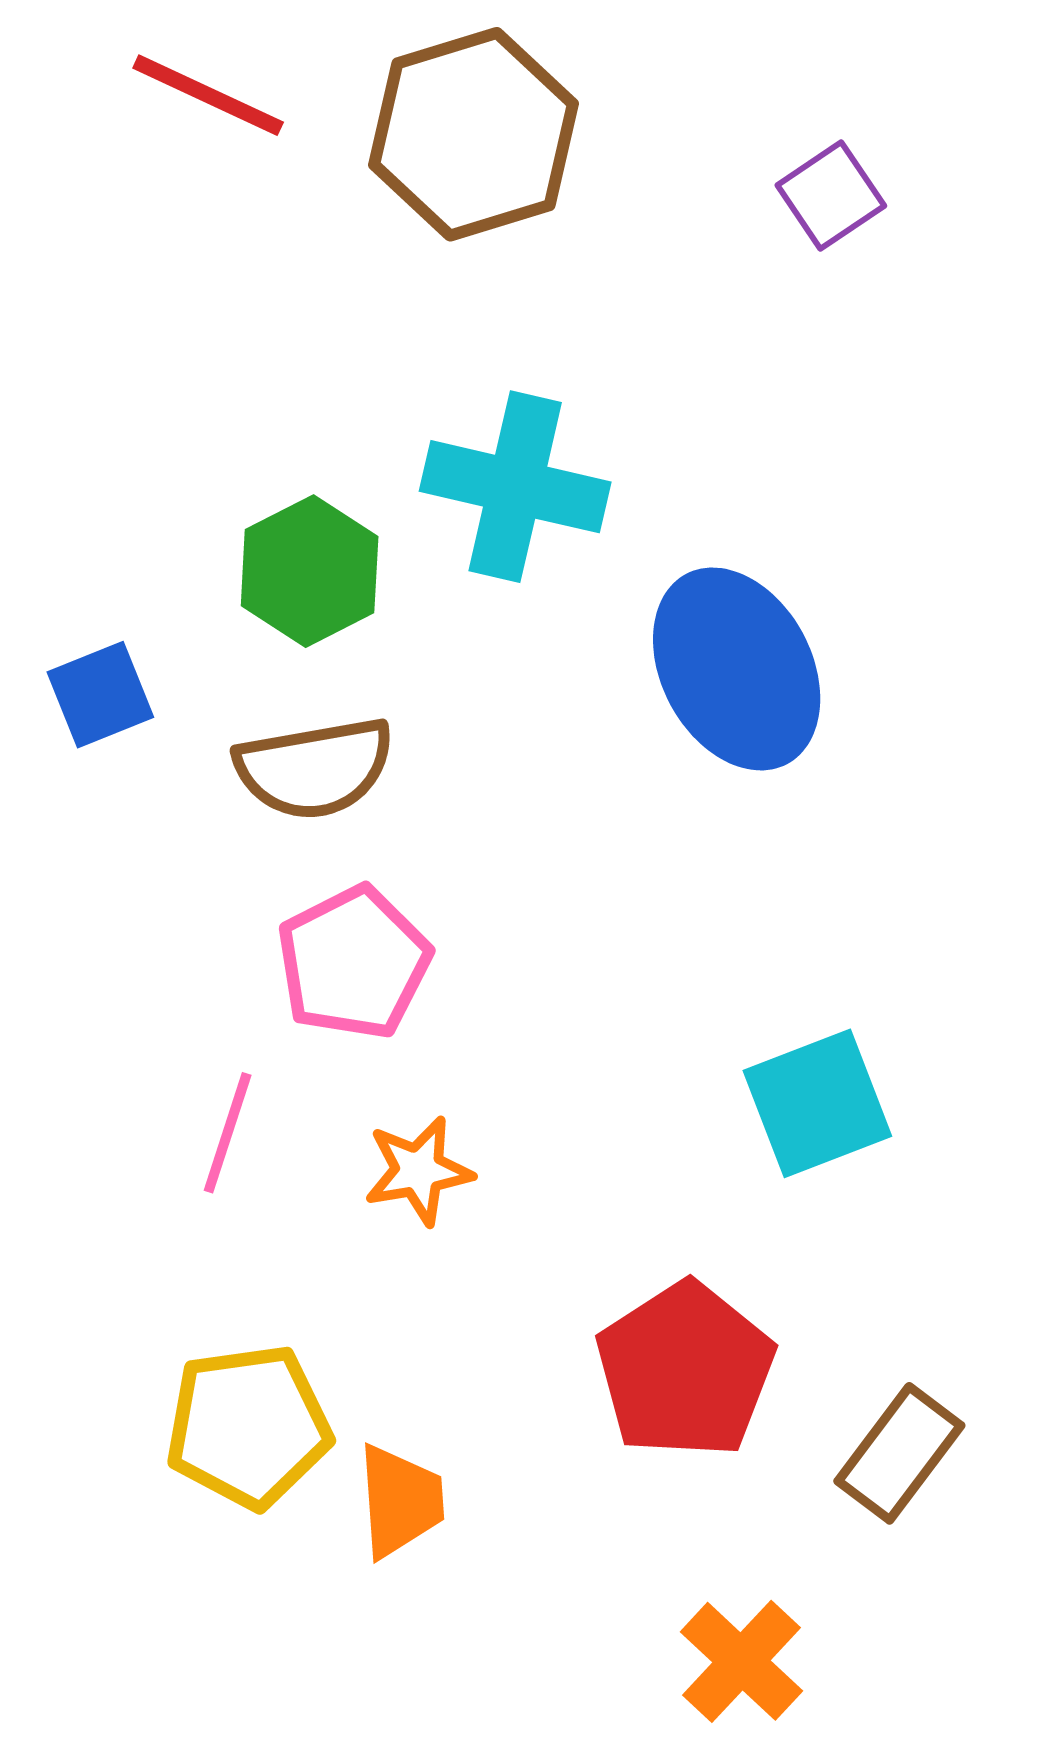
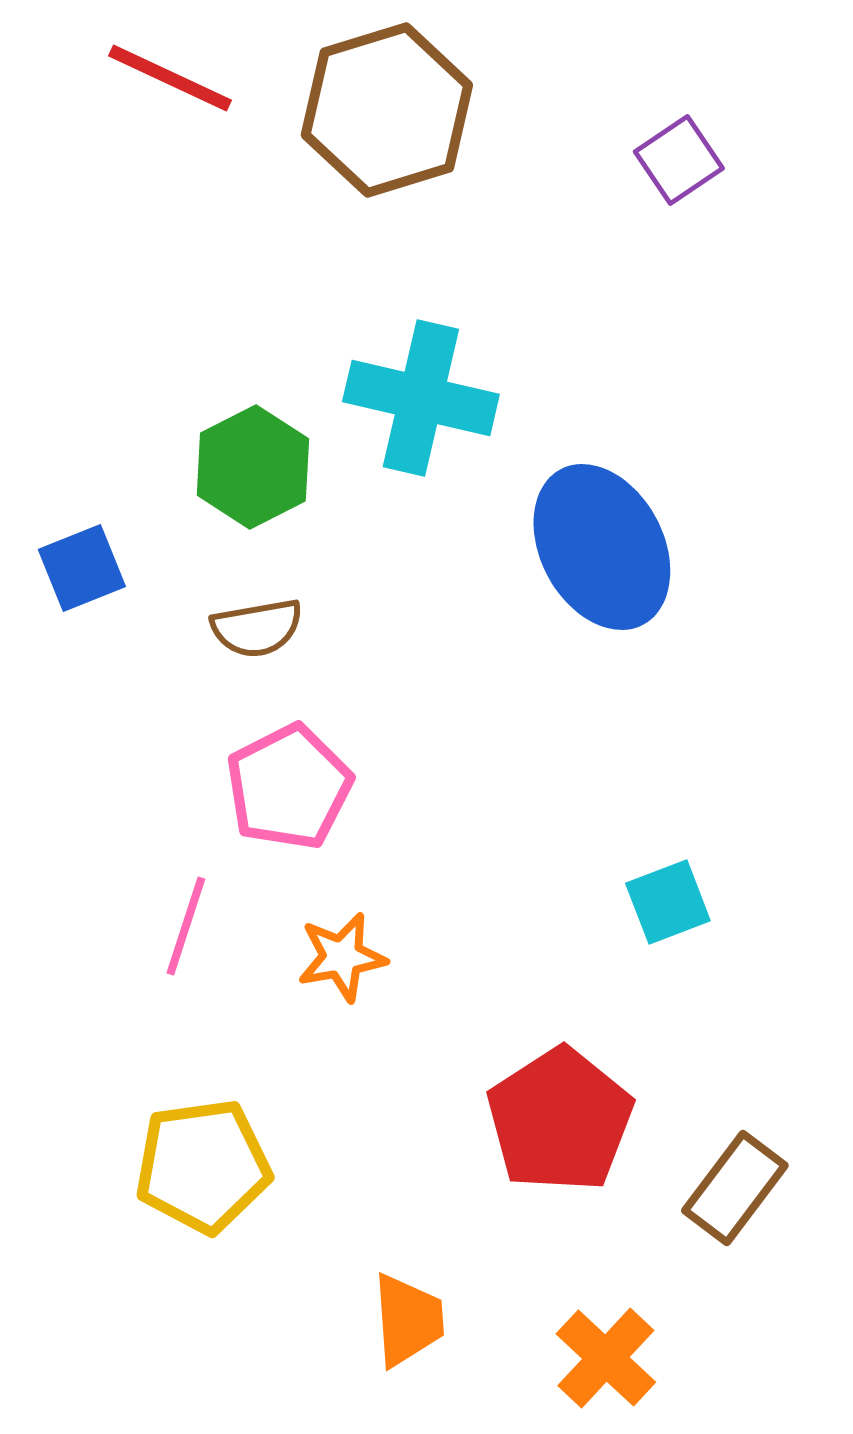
brown semicircle: (314, 768) -> (257, 628), size x0.7
cyan square: (817, 1103) -> (668, 902), size x0.7
orange trapezoid: (400, 1501) -> (408, 1320), moved

